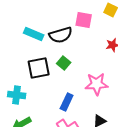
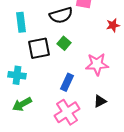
cyan rectangle: (34, 34) -> (21, 22), moved, turned 60

